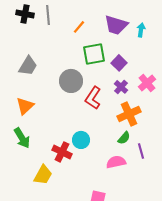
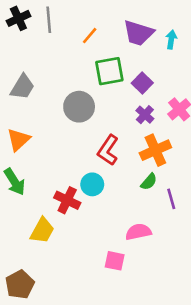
black cross: (25, 14) -> (18, 18), turned -36
red L-shape: (93, 98) -> (108, 150), moved
pink semicircle: (116, 162) -> (138, 232), moved

